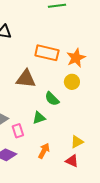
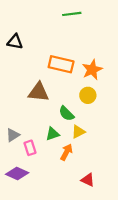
yellow triangle: (77, 142) -> (78, 132), moved
orange arrow: (44, 151) -> (66, 152), moved

